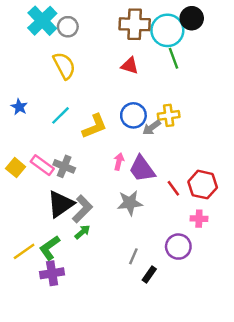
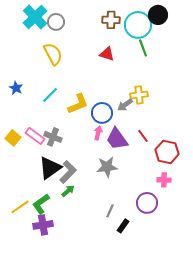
brown cross: (135, 24) -> (111, 20), size x0.7
blue circle: (133, 115) -> (102, 113), moved
red line: (173, 188) -> (143, 136), moved

